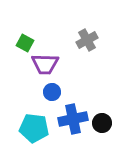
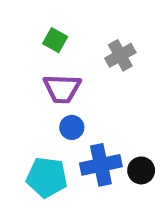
green square: (25, 43) -> (55, 40), moved

